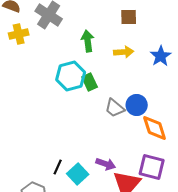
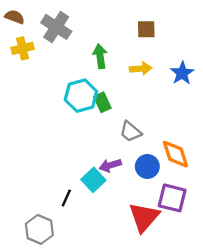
blue circle: (137, 105) -> (147, 166), moved
purple arrow: (106, 164) -> (110, 165), moved, turned 144
cyan square: (78, 174) -> (93, 180), moved

